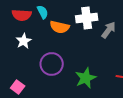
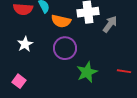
white star: (24, 41) -> (25, 44), moved
purple circle: (52, 64) -> (65, 48), moved

